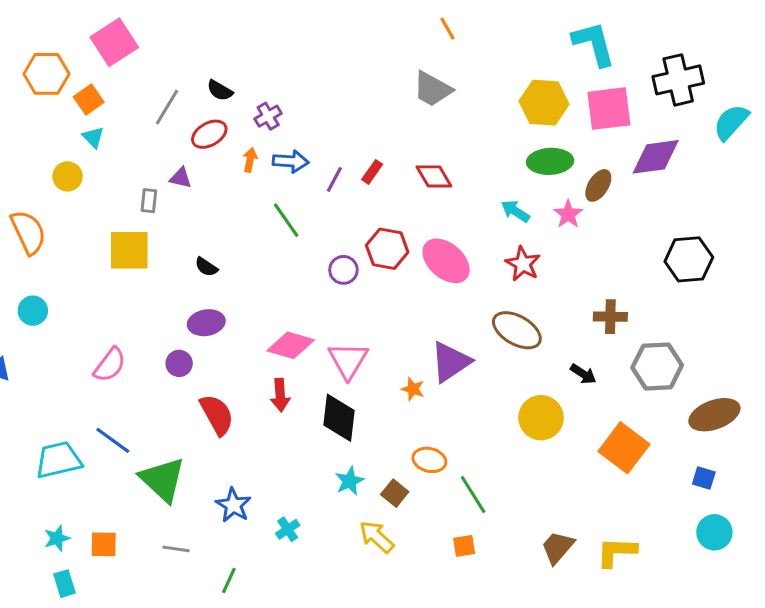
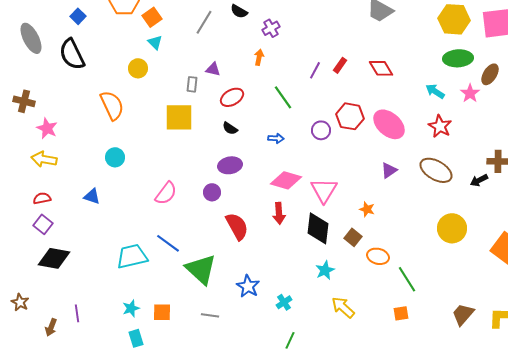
red ellipse: (209, 134) -> (232, 97), moved
blue arrow: (291, 161) -> (276, 138), moved, size x0.7
purple triangle: (451, 362) -> (389, 170), moved, size x0.6
black arrow: (583, 374) -> (479, 180), moved, turned 120
brown square: (395, 493) -> (353, 237), moved
green line: (229, 581) -> (290, 340), moved

